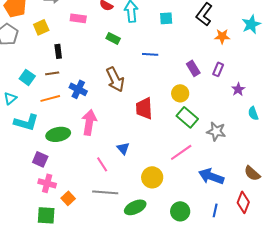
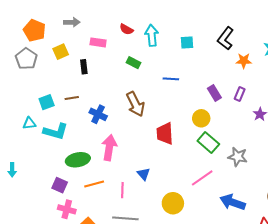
black rectangle: (58, 51) -> (84, 67), moved
cyan square: (27, 77) -> (47, 102), turned 35
cyan triangle: (10, 98) -> (29, 123), turned 32
orange line: (50, 98) -> (94, 184), moved
cyan L-shape: (26, 122) -> (56, 131), moved
pink line: (102, 164) -> (122, 190), turned 35

